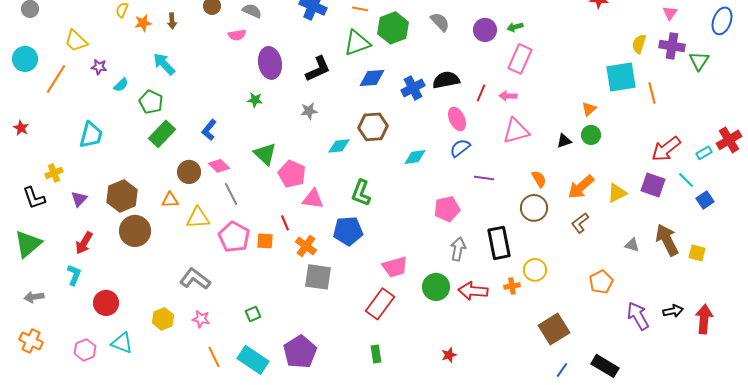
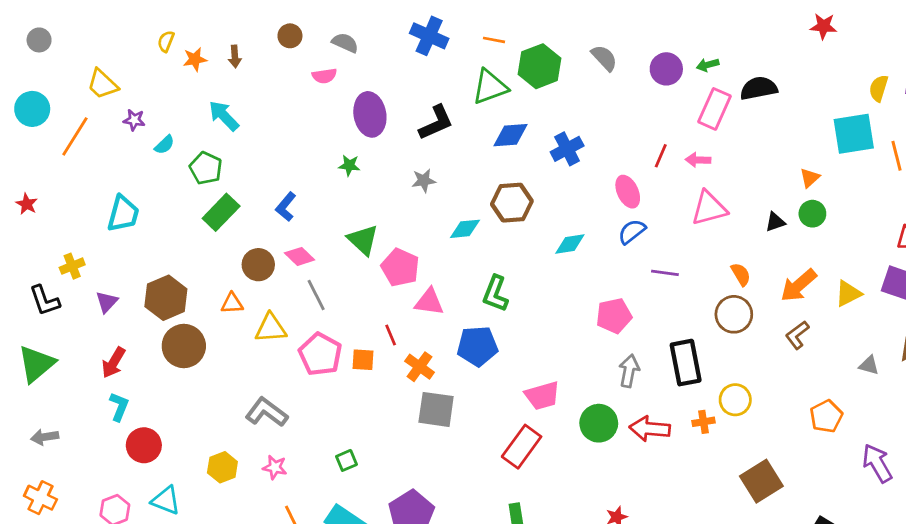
black semicircle: (446, 80) -> (759, 88), moved
cyan L-shape: (74, 275) -> (119, 407), moved

